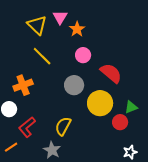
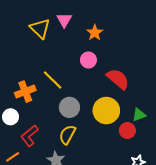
orange star: (77, 29) -> (95, 33), moved
yellow line: (42, 56) -> (53, 80), moved
gray circle: (74, 85) -> (69, 107), moved

